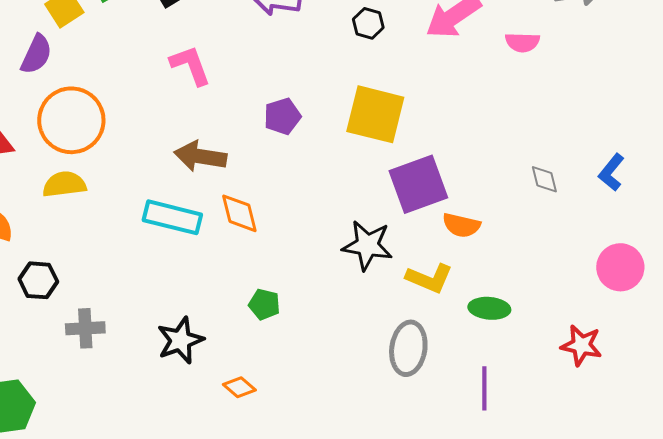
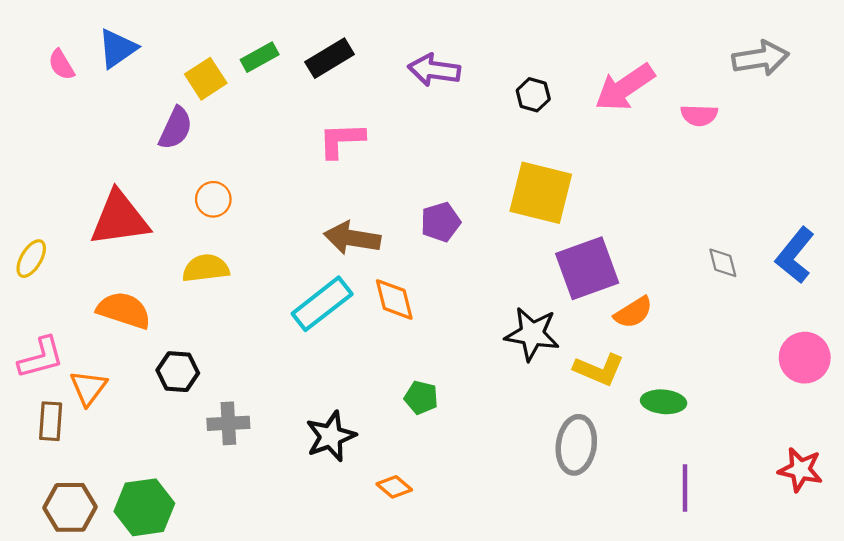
pink L-shape: (190, 65) -> (341, 140), turned -72
purple pentagon: (282, 116) -> (441, 222), moved
orange circle: (71, 120) -> (213, 199), size x0.5
blue L-shape: (611, 172) -> (795, 255), size x1.4
cyan rectangle: (172, 217) -> (322, 304), turned -52
orange semicircle: (461, 225) -> (633, 312), turned -45
red star: (581, 345) -> (800, 470), moved
purple line: (484, 388) -> (685, 488), moved

